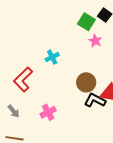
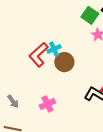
red L-shape: (23, 79) -> (39, 55), moved
brown circle: (86, 82) -> (64, 62), moved

